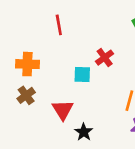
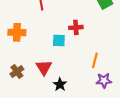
red cross: (105, 58) -> (76, 27), turned 32
brown cross: (26, 95) -> (17, 71), moved

